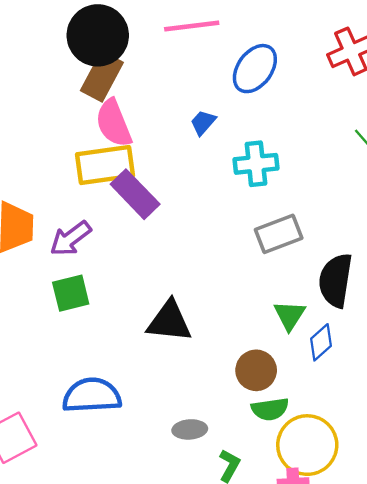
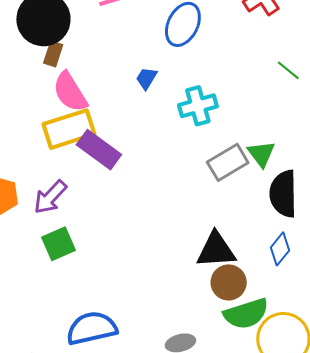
brown rectangle: (102, 76) -> (53, 54), size x0.6
green triangle: (290, 315) -> (261, 154), moved
black triangle: (169, 321) -> (216, 250), moved
green semicircle: (270, 409) -> (246, 314), size x1.4

